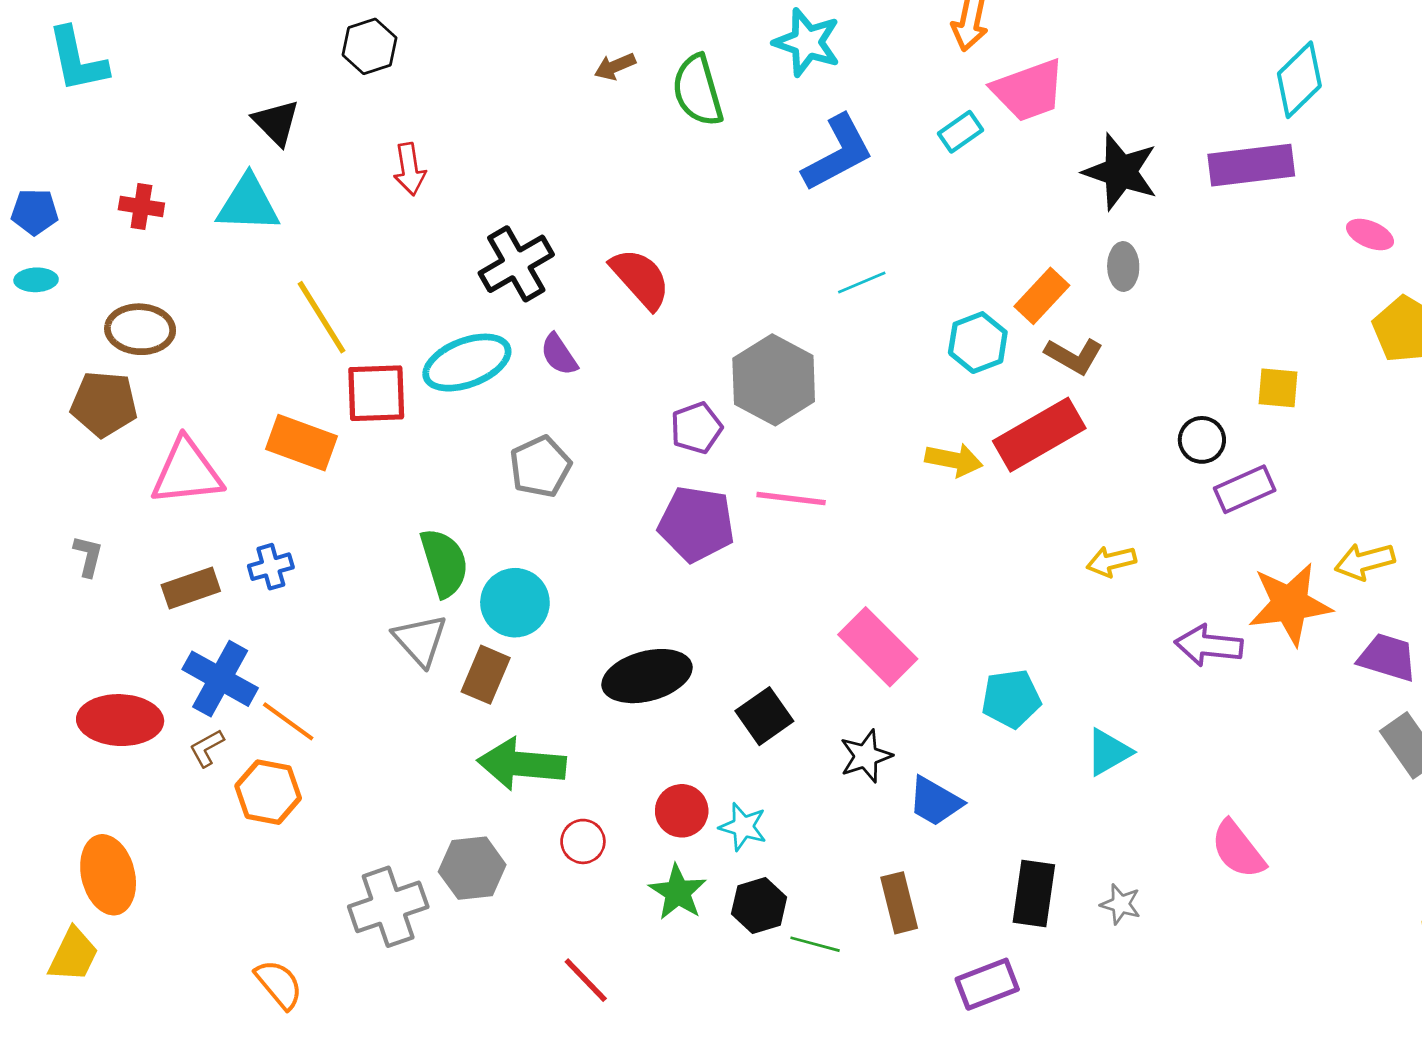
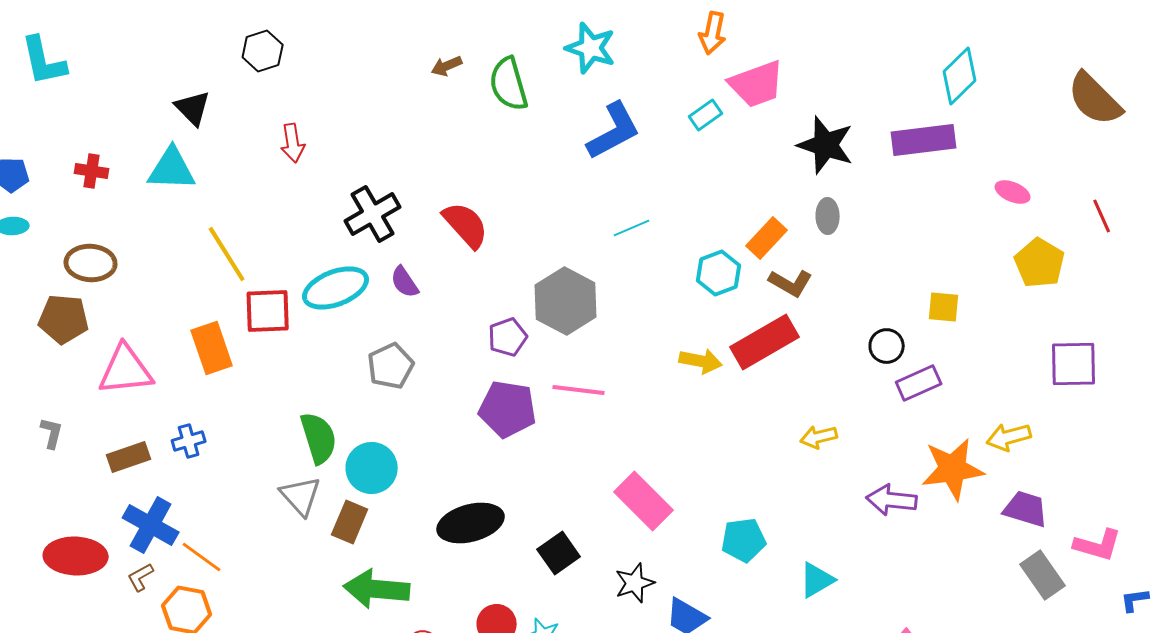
orange rectangle: (301, 443) -> (212, 348), turned 51

